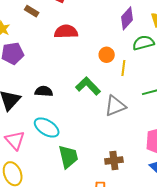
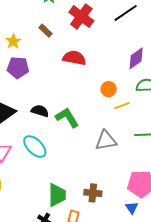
yellow line: (123, 68) -> (122, 106), turned 49
green L-shape: (88, 86) -> (67, 118), moved
green trapezoid: (68, 157) -> (57, 195), moved

